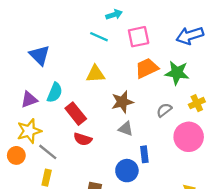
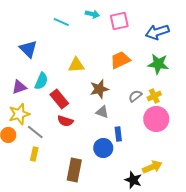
cyan arrow: (114, 15) -> (92, 14), turned 32
cyan line: (99, 37) -> (61, 22), moved
pink square: (139, 37) -> (119, 21), moved
green star: (177, 73) -> (158, 64), moved
yellow cross: (197, 103) -> (154, 96), moved

